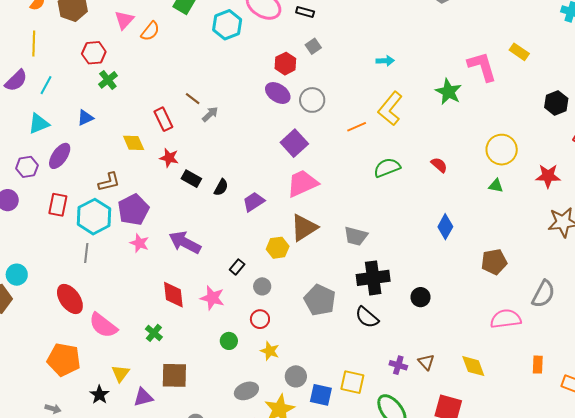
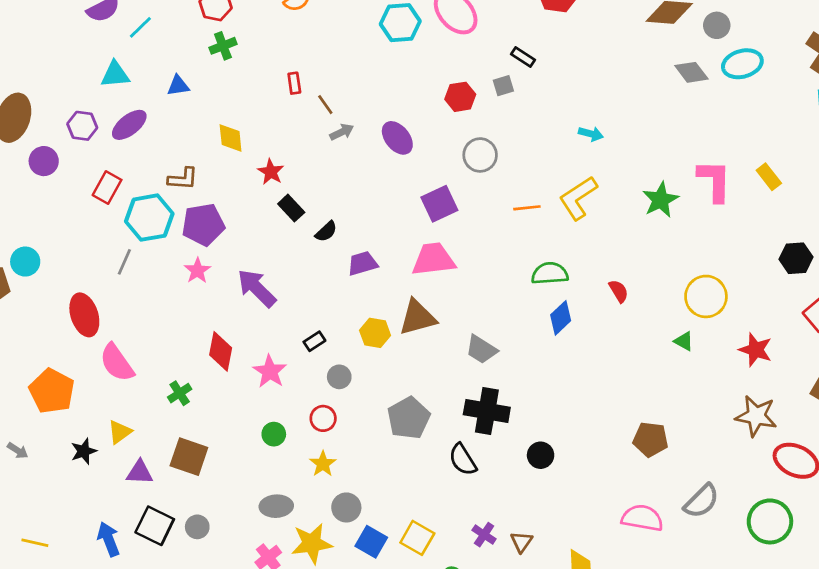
black rectangle: (305, 12) -> (523, 57), moved
purple ellipse: (278, 93) -> (397, 138), moved
red rectangle: (163, 119) -> (294, 83), moved, size x0.7
blue diamond: (445, 227) -> (561, 318), moved

